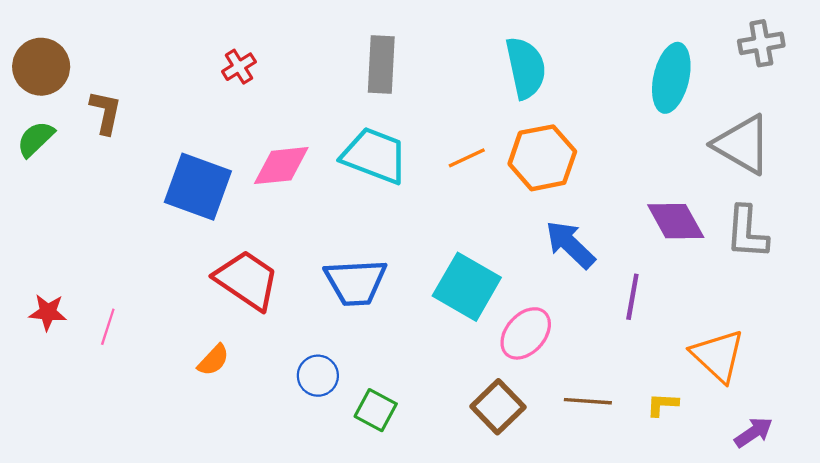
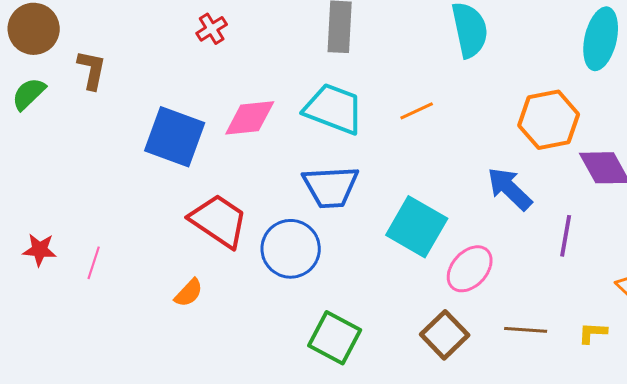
orange hexagon: (542, 158) -> (549, 120), moved
blue trapezoid: (356, 282) -> (331, 187), moved
blue circle: (318, 376) -> (291, 249), moved, size x1.6
green square: (376, 410) -> (335, 338), size x1.4

